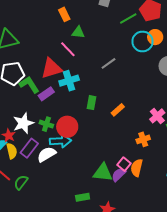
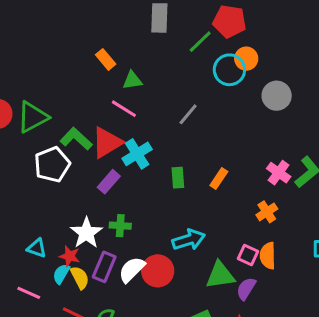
green L-shape: (29, 85) -> (76, 139), moved
red circle: (67, 127) -> (158, 271), moved
cyan arrow: (60, 141) -> (189, 240), moved
purple semicircle: (119, 175) -> (246, 289), moved

